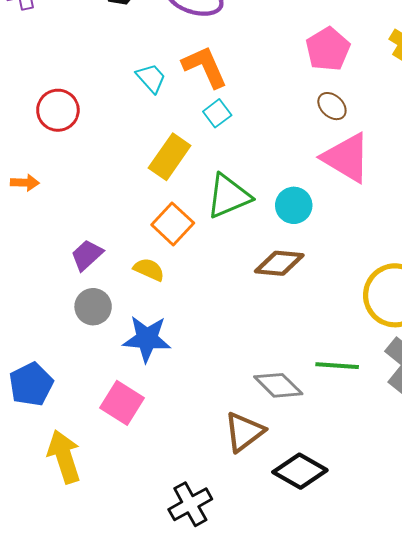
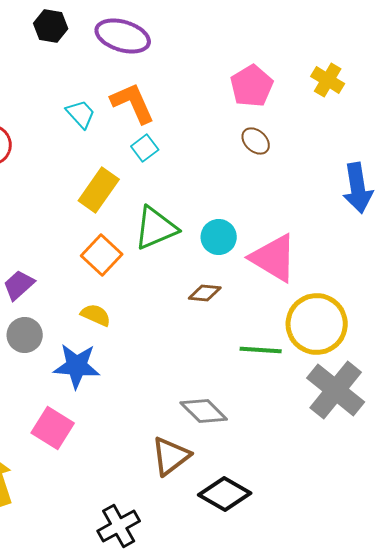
pink triangle: (346, 158) -> (274, 258), moved
brown diamond: (279, 263) -> (205, 293), size x0.7
yellow semicircle: (149, 269) -> (96, 315), moved
green line: (337, 366) -> (261, 350), moved

